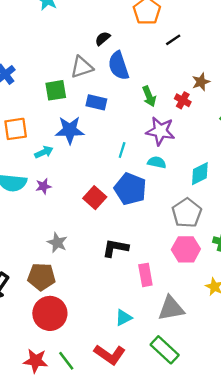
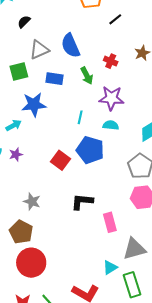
black semicircle: (103, 38) -> (24, 22), moved
green arrow: (149, 96) -> (87, 76), moved
red cross: (183, 100) -> (111, 61), moved
brown pentagon: (41, 277) -> (21, 232), turned 30
cyan triangle: (124, 318) -> (110, 267), moved
green rectangle: (165, 350) -> (132, 285), turned 35

